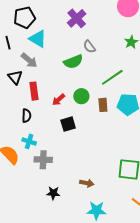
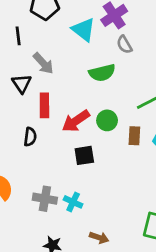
cyan triangle: (38, 39) -> (83, 30), moved
gray semicircle: (89, 47) -> (124, 45), moved
red arrow: (59, 100) -> (76, 121), size x1.5
cyan cross: (29, 141) -> (73, 202), moved

